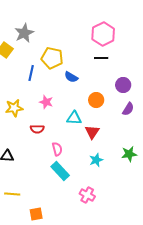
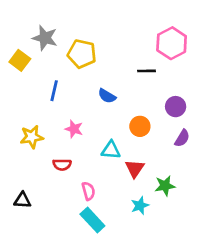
gray star: (24, 33) -> (45, 38), turned -30
pink hexagon: (103, 34) -> (172, 43), moved
yellow pentagon: (52, 58) -> (82, 54), moved
green star: (129, 154) -> (165, 186), moved

